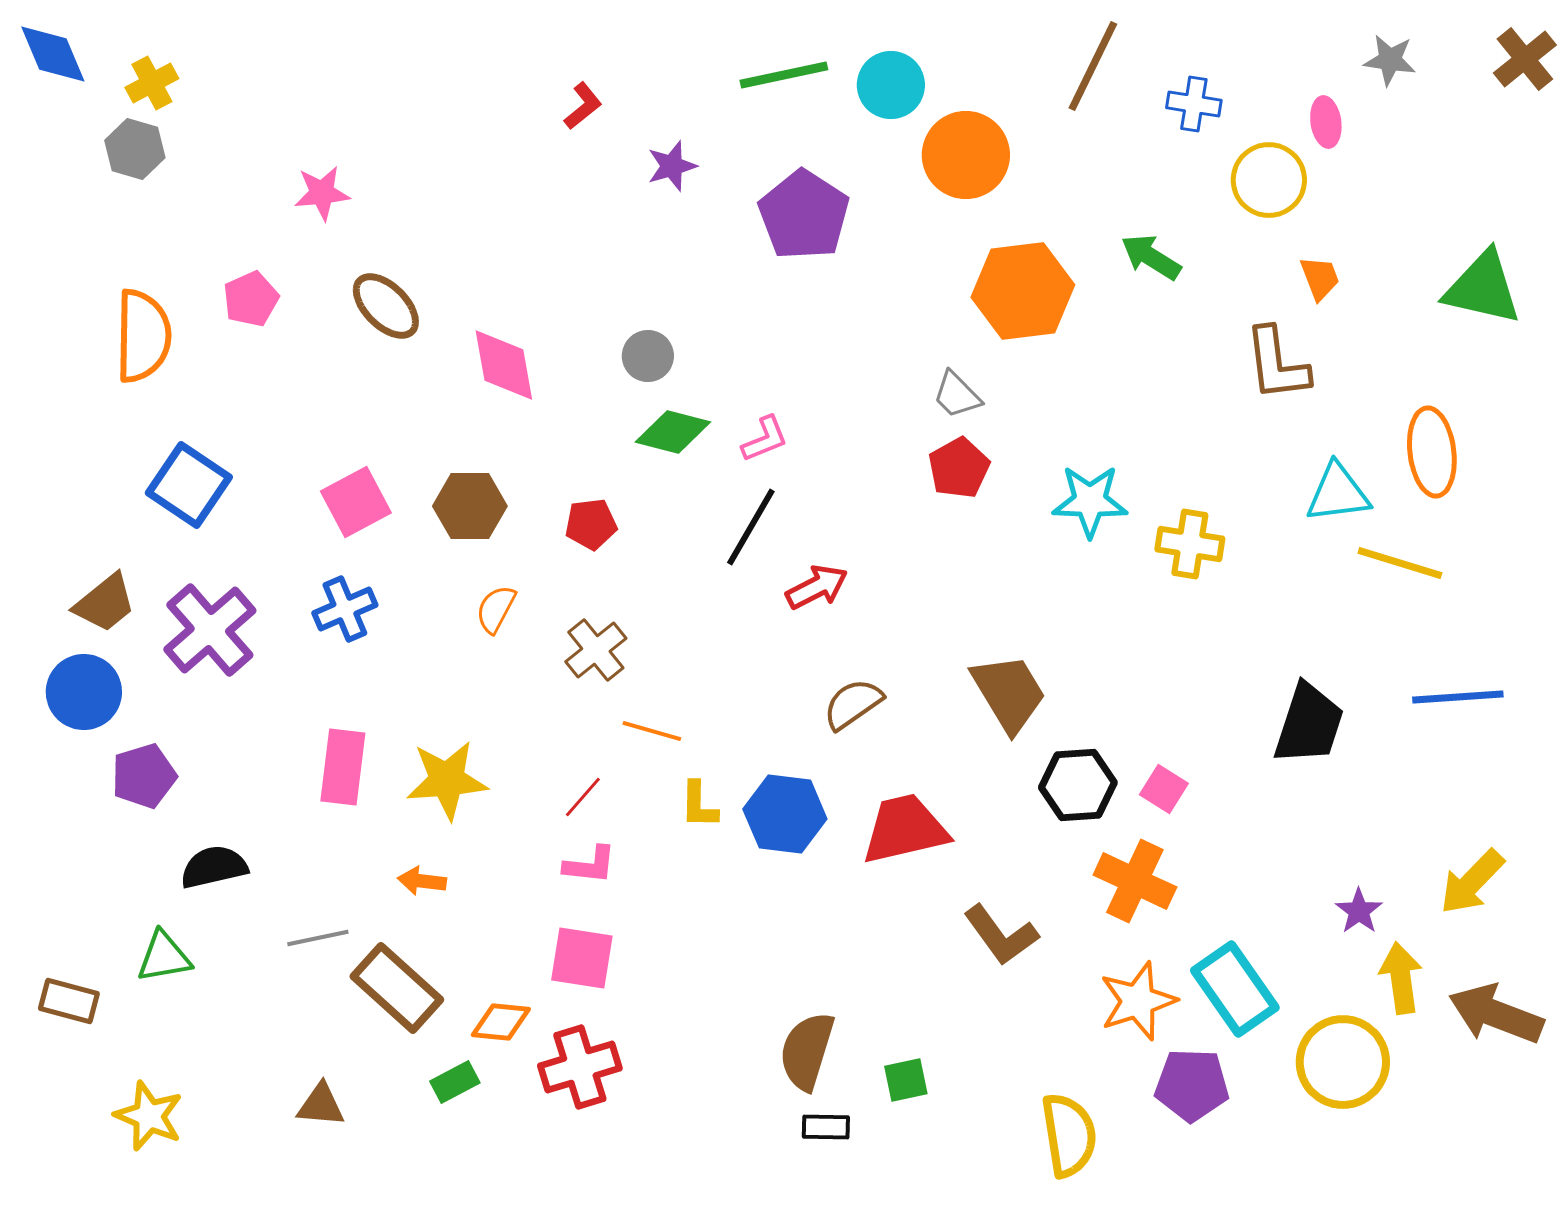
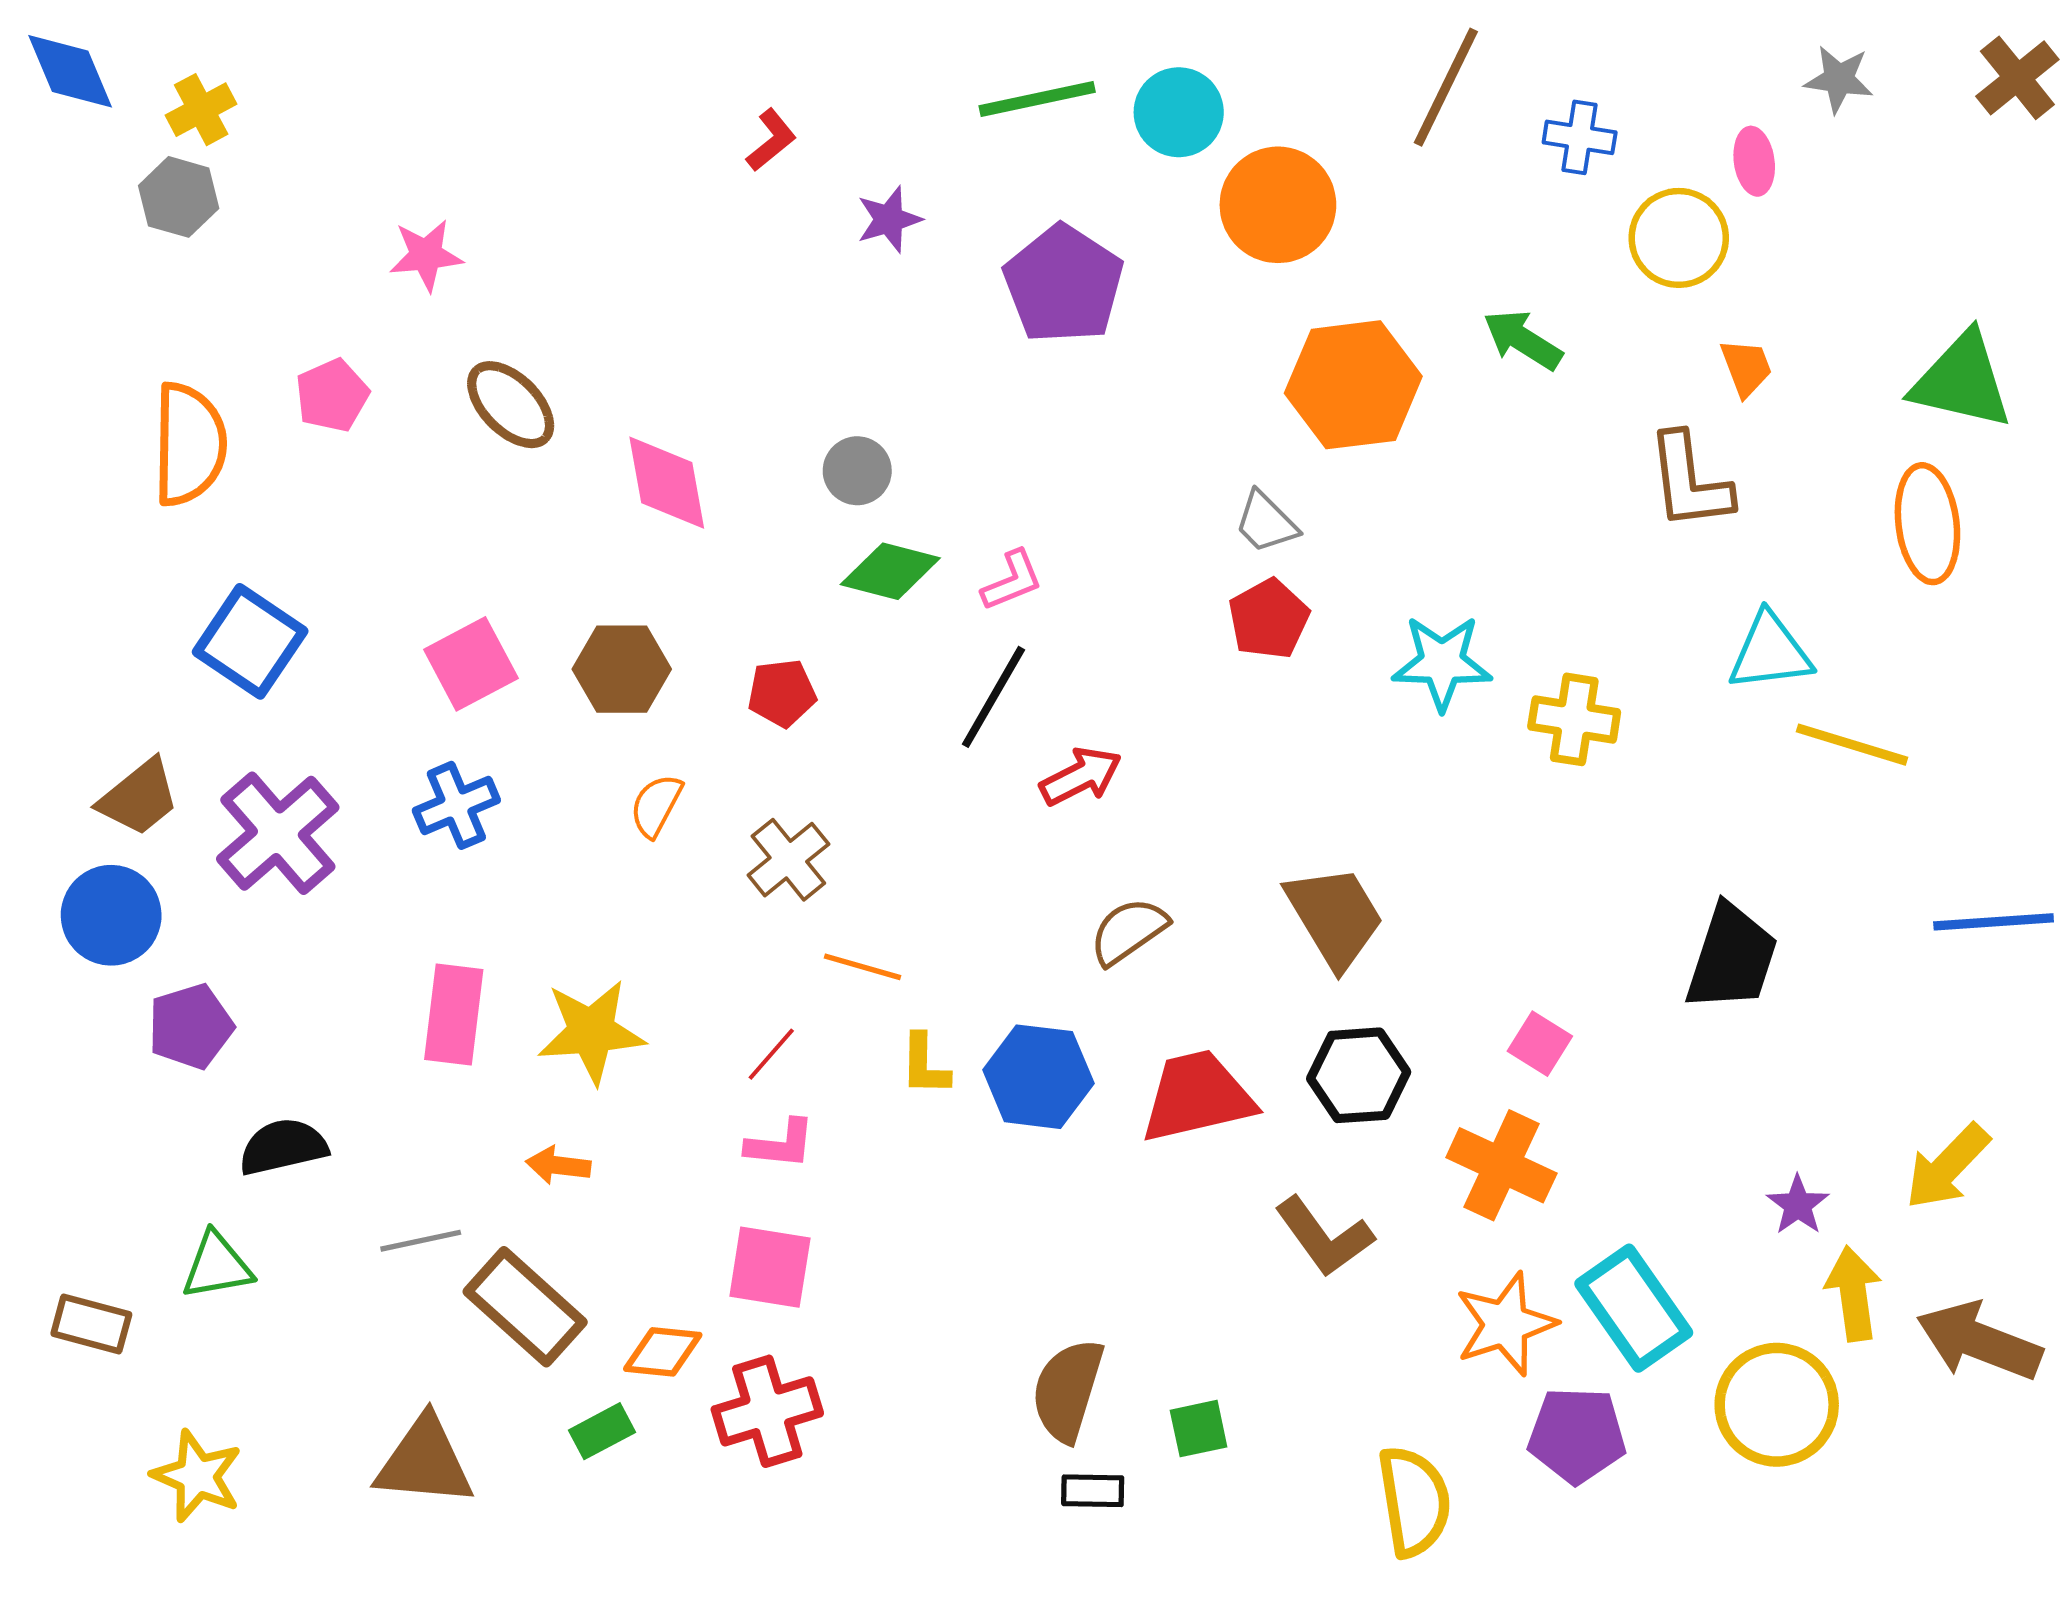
orange ellipse: (1432, 452) -> (1927, 524), moved
blue line: (1458, 697) -> (1994, 922), moved
black hexagon: (1078, 785) -> (1359, 1075), moved
brown triangle: (321, 1105) -> (425, 1462), size x1.6

